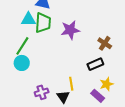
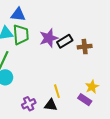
brown cross: (105, 43) -> (85, 47), turned -32
black rectangle: (95, 64) -> (65, 41), moved
black triangle: (63, 97) -> (51, 105), turned -40

